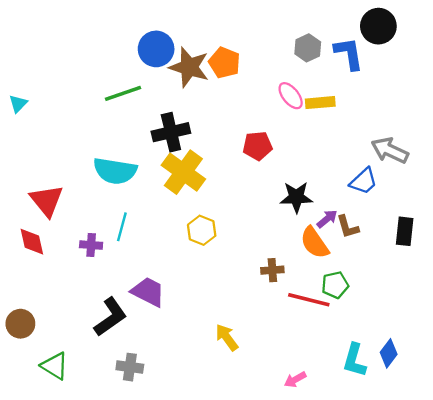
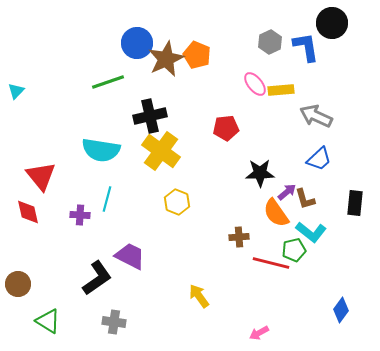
brown star: (189, 67) -> (166, 59), turned 30
gray arrow: (390, 150) -> (316, 116), moved
cyan L-shape: (354, 360) -> (311, 232), moved, turned -68

